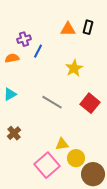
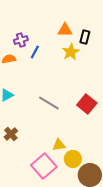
black rectangle: (88, 27) -> (85, 37), moved
yellow star: (74, 68) -> (71, 52), moved

